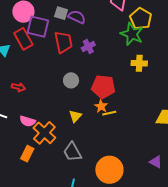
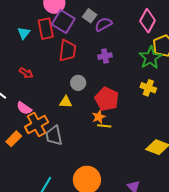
purple semicircle: (77, 17) -> (103, 24), turned -72
red trapezoid: (63, 42) -> (67, 51), moved
yellow triangle: (75, 116) -> (66, 102), moved, turned 32
gray trapezoid: (72, 152) -> (54, 136), moved

